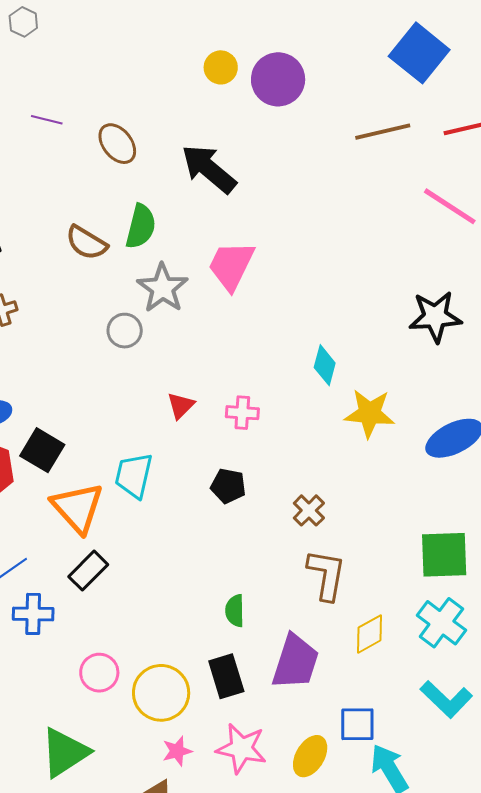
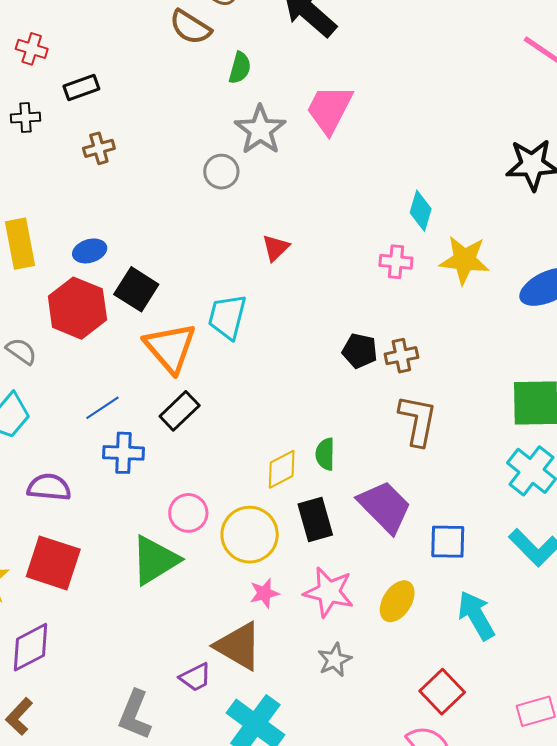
green semicircle: (141, 226) -> (240, 68), size x0.7
brown semicircle: (86, 243) -> (190, 27), moved
pink cross: (242, 413) -> (396, 262), moved
black pentagon: (228, 486) -> (360, 351), moved
brown cross: (309, 510) -> (401, 356), turned 32
yellow diamond: (370, 634) -> (282, 469), moved
purple trapezoid: (295, 662) -> (385, 507), turned -64
blue square: (357, 724) -> (448, 542), moved
green triangle: (65, 752) -> (155, 560), moved

